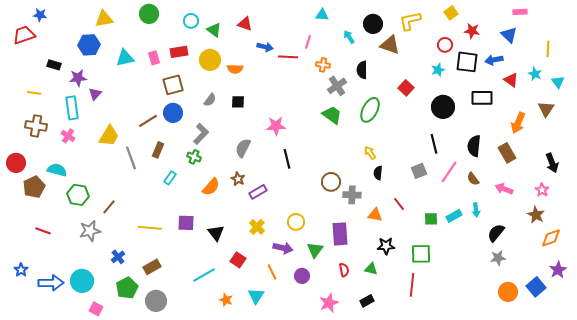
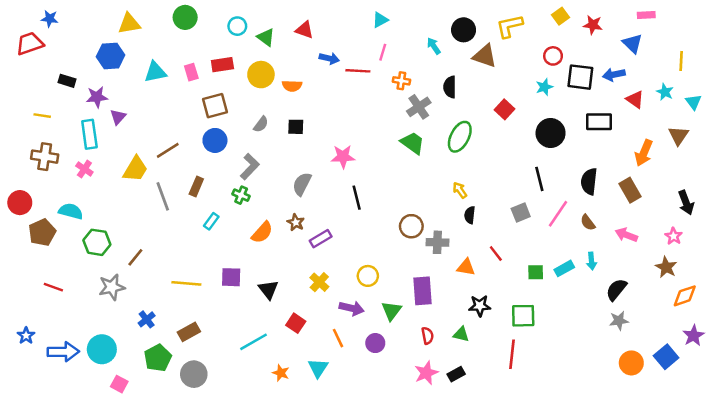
cyan triangle: (322, 15) -> (380, 20), moved, turned -32
red star: (472, 31) -> (593, 25), moved
brown line: (148, 121) -> (168, 150), moved
pink star: (329, 303) -> (426, 373), moved

